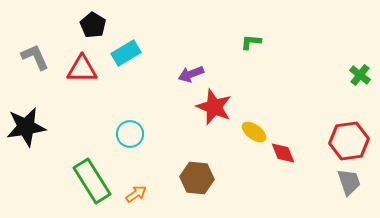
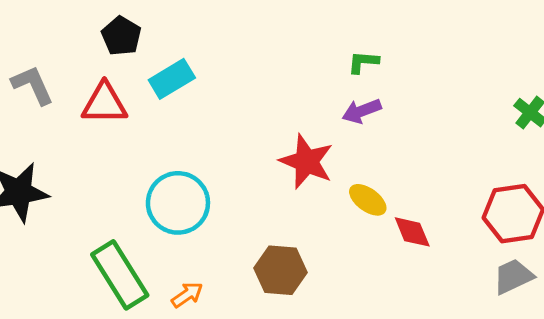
purple arrow: (191, 74) -> (362, 111), moved
cyan circle: (130, 134) -> (178, 203), size x1.5
gray trapezoid: (349, 182) -> (513, 276), turned -96

